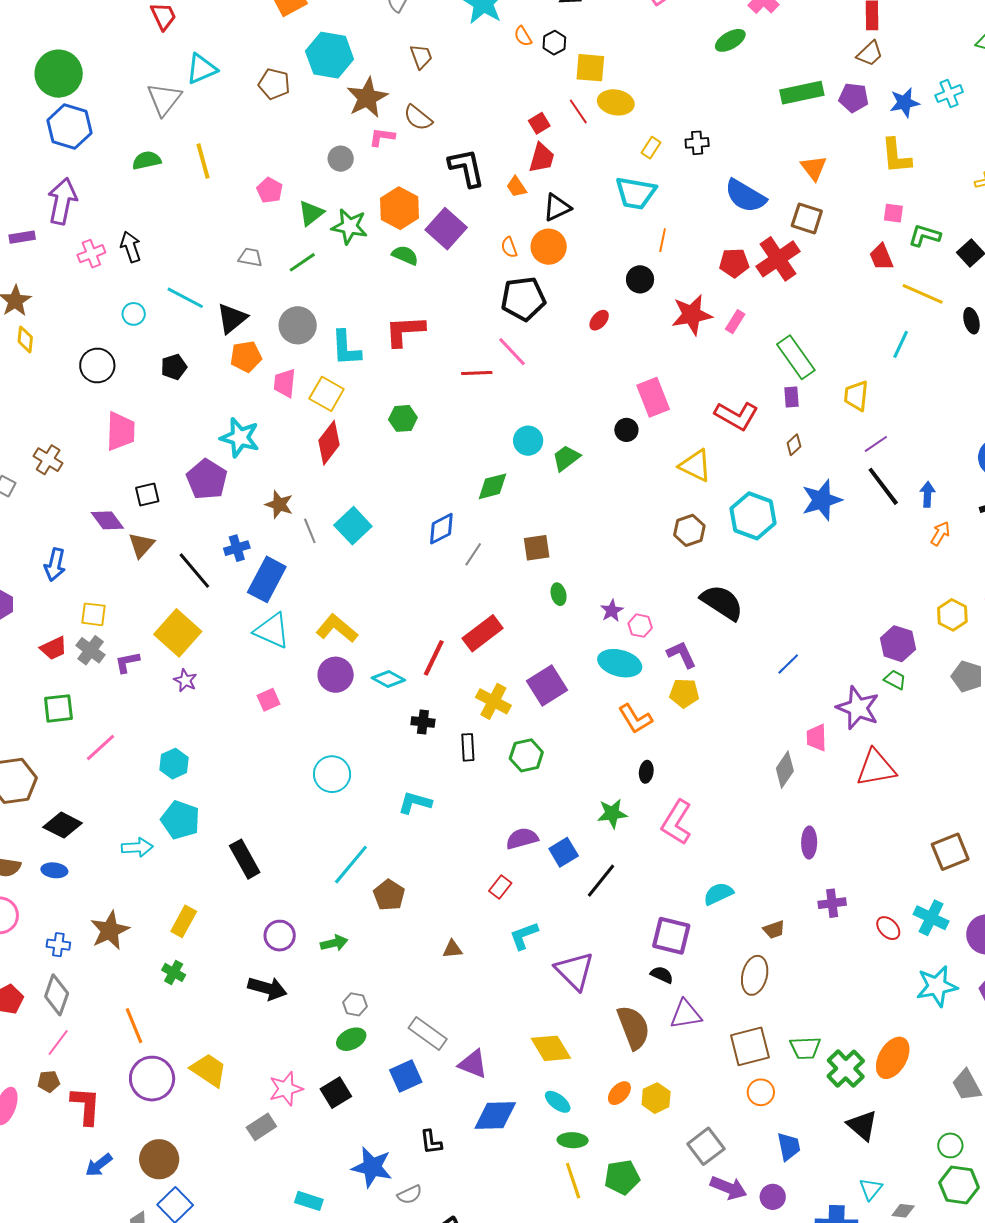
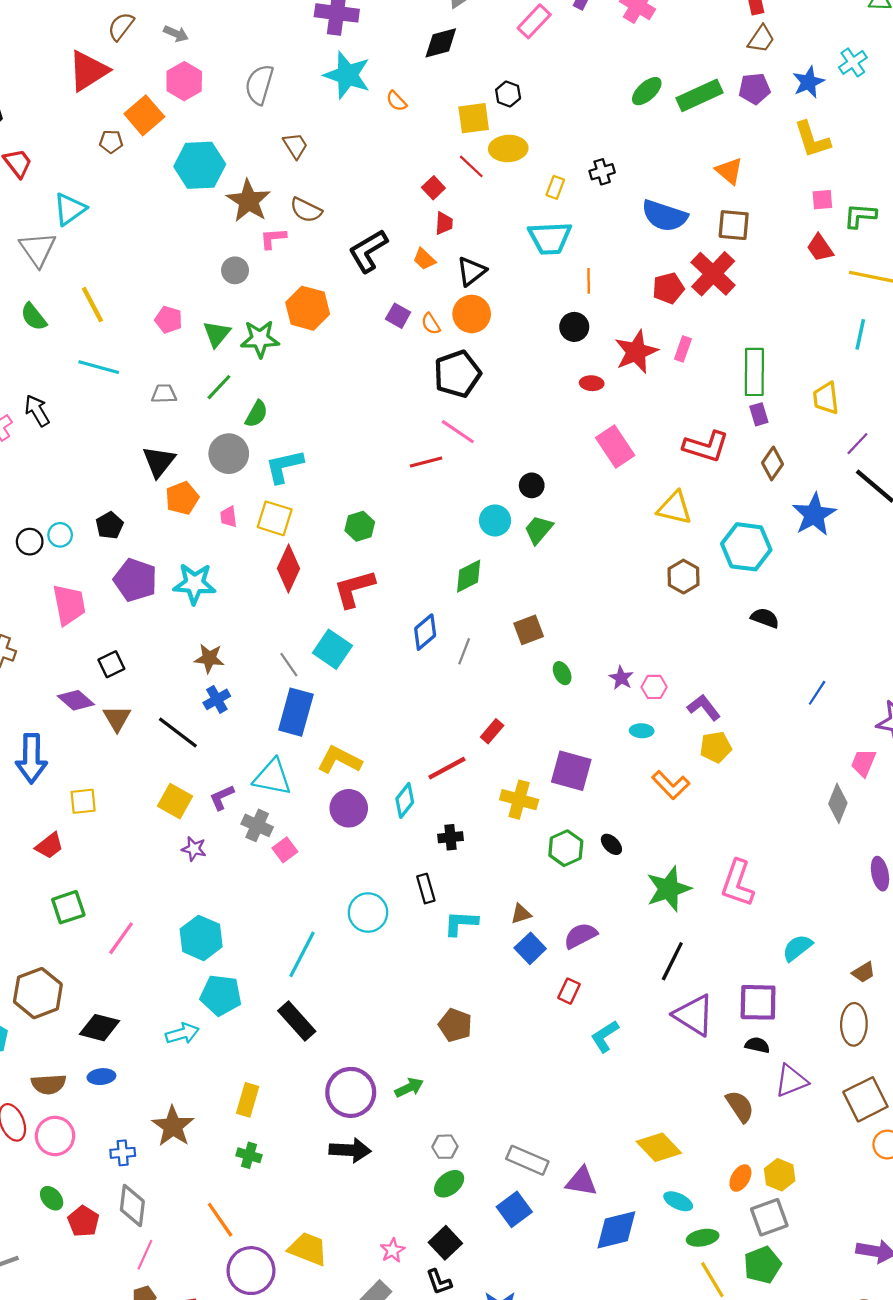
green ellipse: (730, 40) -> (647, 91), moved
black hexagon: (554, 43) -> (508, 94), moved
brown pentagon: (274, 84) -> (111, 142), moved, size x0.7
red trapezoid: (542, 158) -> (444, 223), size x0.7
green semicircle: (147, 160) -> (34, 317), turned -104
black L-shape: (467, 168) -> (368, 251), turned -96
purple square: (446, 229) -> (398, 316), moved, size x0.6
green semicircle: (405, 255) -> (256, 414), moved, turned 108
cyan line: (185, 298) -> (99, 367), moved
cyan circle: (134, 314) -> (60, 535), moved
red ellipse: (599, 320) -> (592, 383), moved, turned 65
red L-shape: (405, 331) -> (354, 589), moved
cyan L-shape: (346, 348) -> (284, 466), turned 93
green rectangle: (796, 357) -> (754, 372), turned 48
black circle: (97, 365) -> (30, 542), size x0.7
pink trapezoid: (285, 383) -> (229, 517), size x0.7
black circle: (626, 430) -> (532, 485), moved
brown diamond: (794, 445) -> (773, 463), size x1.4
purple pentagon: (207, 479) -> (135, 580), moved
brown star: (279, 504) -> (209, 658), moved
blue arrow: (55, 565) -> (31, 758), size x1.4
blue rectangle: (267, 579) -> (296, 712), moved
black semicircle: (722, 602) -> (765, 618), moved, size x0.6
yellow square: (178, 633) -> (175, 801), size x0.7
red rectangle: (483, 633) -> (492, 731), size x0.6
gray cross: (91, 650) -> (257, 825), moved
red line: (434, 658) -> (447, 768), turned 48
purple L-shape: (127, 662) -> (222, 797), moved
cyan ellipse: (620, 663) -> (642, 731), size x0.5
cyan diamond: (388, 679) -> (405, 800), turned -68
purple square: (547, 685) -> (571, 771), turned -30
pink trapezoid: (816, 738) -> (863, 763), turned 36
black rectangle: (468, 747) -> (426, 889), moved
cyan hexagon: (174, 764) -> (201, 938), size x1.4
black ellipse: (646, 772) -> (611, 844), moved, turned -40
green star: (612, 814) -> (669, 889), size x1.4
blue square: (564, 852) -> (530, 948), moved
cyan line: (351, 865) -> (302, 954), moved
purple circle: (280, 936) -> (351, 1092), size x1.5
brown triangle: (452, 949) -> (521, 914), moved
purple triangle: (575, 971) -> (694, 1015), moved
brown semicircle: (633, 1027) -> (740, 1106), size x0.7
pink star: (286, 1089) -> (393, 1250), size x0.7
black L-shape: (431, 1142) -> (439, 1282), moved
gray square: (706, 1146) -> (769, 1217), moved, turned 30

